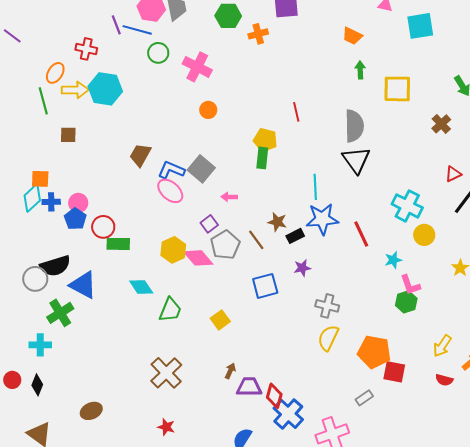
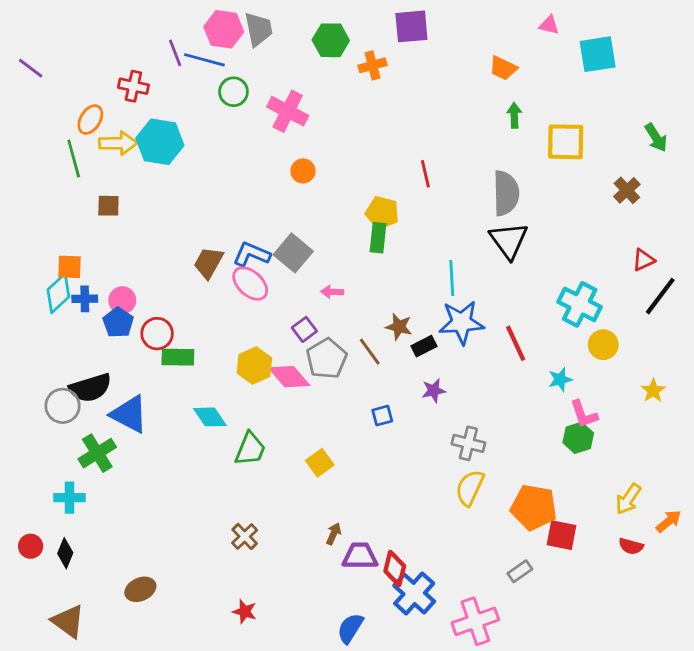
brown trapezoid: (140, 155) -> (208, 263), moved
blue square: (265, 286) -> (382, 416), size x0.6
brown cross: (166, 373) -> (245, 537), size x0.6

